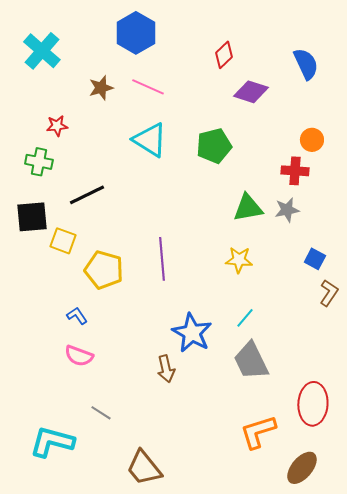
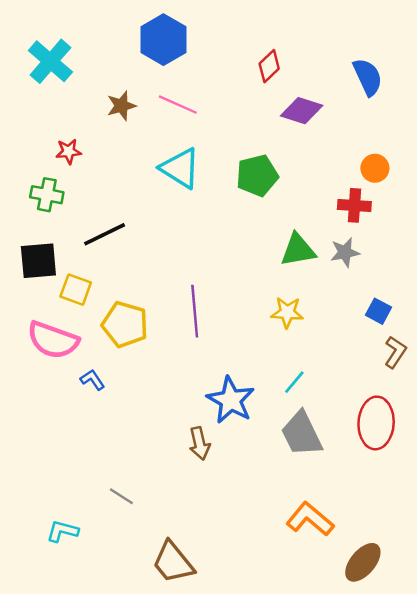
pink semicircle: (79, 356) -> (53, 340), moved, size x1.5
red ellipse: (313, 404) -> (376, 423), moved
orange L-shape: (258, 432) -> (310, 519), turned 57
cyan L-shape: (52, 442) -> (62, 531), size x0.6

